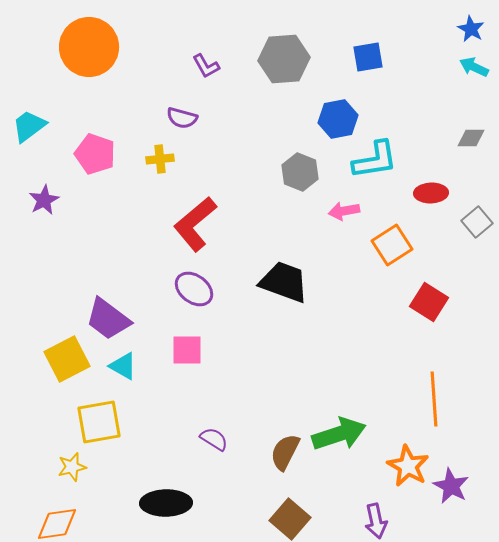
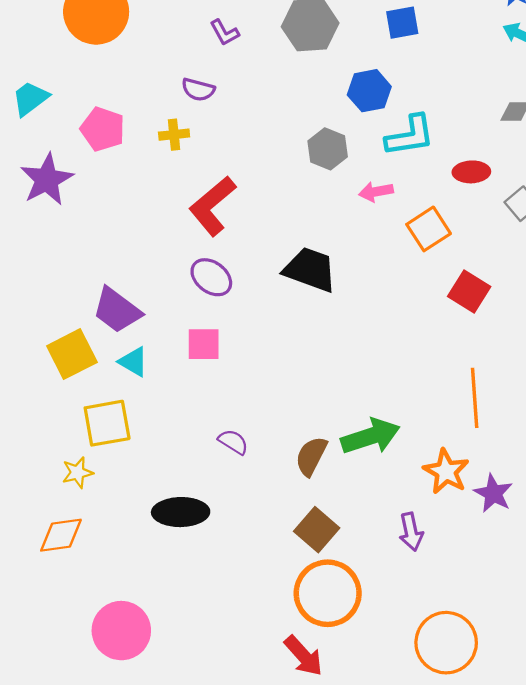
purple star: (44, 200) -> (47, 180), size x1.6

